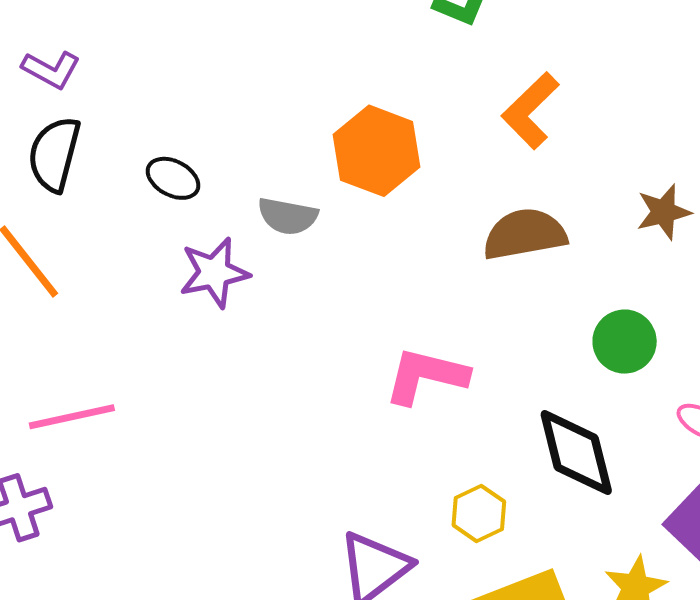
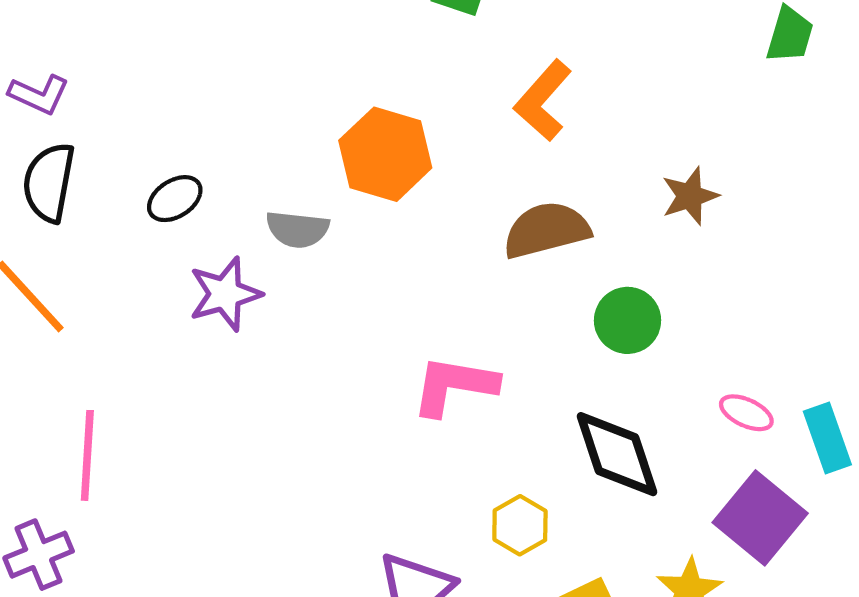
black ellipse: (173, 178) -> (175, 199), turned -56
green circle: (625, 342) -> (628, 320), moved
pink line: (72, 417) -> (87, 455), turned -70

